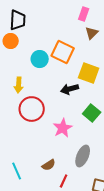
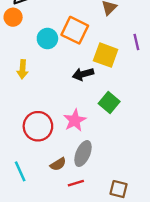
red circle: (32, 109) -> (38, 126), moved
gray ellipse: (83, 156) -> (83, 154), moved
red line: (64, 181) -> (76, 183), turned 48

